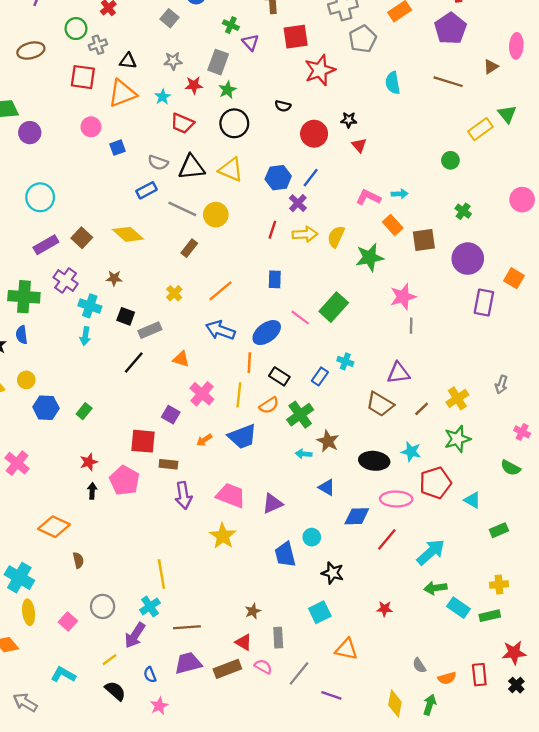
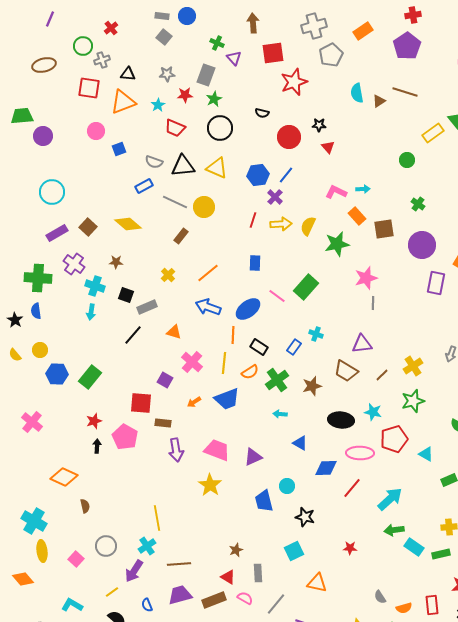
brown triangle: (491, 67) -> (379, 101), moved
green rectangle: (84, 411) -> (90, 377), size x1.6
brown star: (328, 441) -> (312, 386), moved, turned 30

